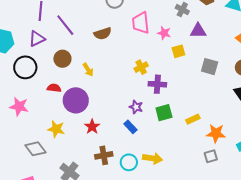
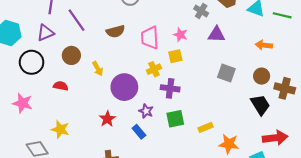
pink trapezoid: (141, 23) -> (150, 38), moved
yellow square: (178, 51) -> (175, 56), moved
purple circle: (76, 100) -> (124, 87), moved
red star: (92, 127) -> (107, 119), moved

